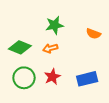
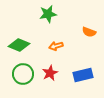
green star: (54, 25) -> (48, 14), moved
orange arrow: (50, 48) -> (56, 46), moved

